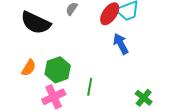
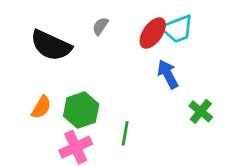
green cross: (144, 98) -> (201, 111), moved

